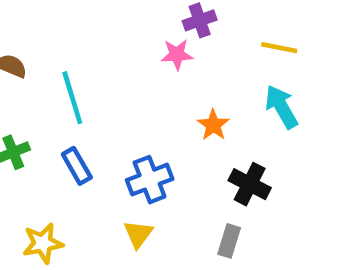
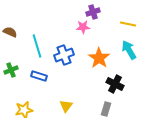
orange star: (213, 125) -> (99, 58), size x1.5
blue rectangle: (77, 166) -> (39, 76), turned -42
blue cross: (150, 180) -> (64, 55), moved

